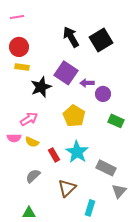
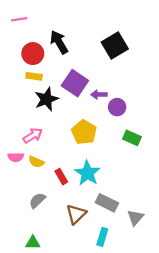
black arrow: (71, 37) -> (59, 42), moved
red circle: (19, 47) -> (33, 54), moved
yellow rectangle: (22, 67) -> (34, 76), moved
gray rectangle: (106, 168) -> (107, 203), moved

